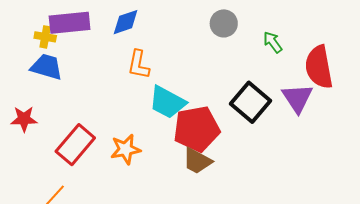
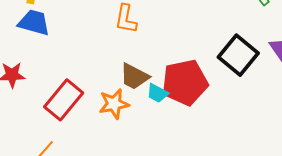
cyan trapezoid: (167, 102) -> (157, 93), moved, size x0.6
brown trapezoid: (197, 161) -> (134, 77), moved

